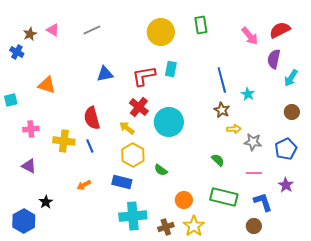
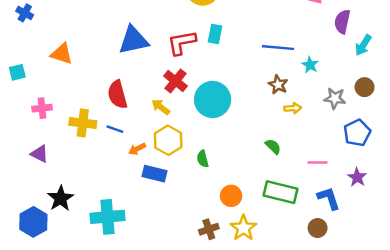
blue triangle: (105, 74) -> (133, 40), size x1.5
blue line: (222, 80) -> (278, 48), turned -70
gray star: (253, 142) -> (335, 98), moved
blue line: (90, 146) -> (115, 129), turned -48
green semicircle: (161, 170) -> (203, 159), turned 40
orange arrow: (84, 185) -> (137, 149), moved
black star: (46, 202) -> (61, 198), size x1.5
cyan cross: (133, 216) -> (108, 217), moved

